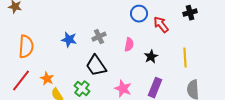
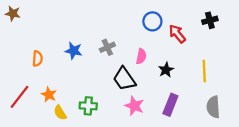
orange semicircle: (26, 47) -> (38, 59), moved, size x0.6
black trapezoid: (96, 66) -> (124, 79), moved
green cross: (82, 89) -> (88, 106), turned -35

